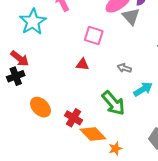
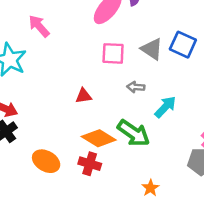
gray triangle: (131, 16) -> (152, 49), moved
pink square: (94, 35) -> (113, 53), moved
orange diamond: (93, 134) -> (99, 138), moved

